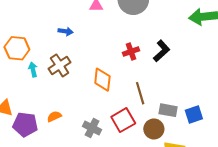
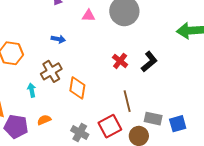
red cross: (131, 52) -> (120, 61), turned -35
cyan arrow: (33, 70) -> (32, 90), moved
orange diamond: (102, 80) -> (77, 88), moved

